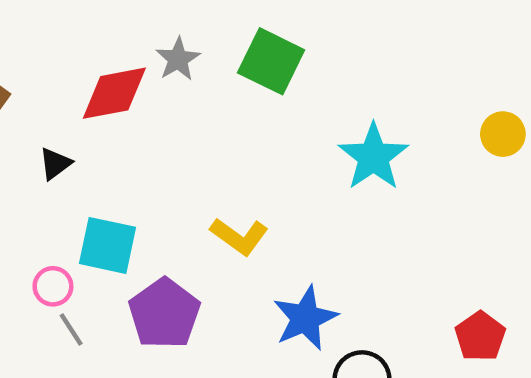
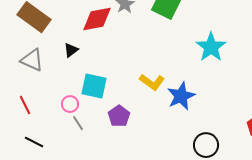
purple pentagon: (164, 314) -> (119, 116), size x0.7
blue star: (305, 318) -> (181, 96), moved

